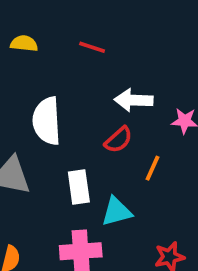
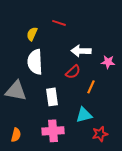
yellow semicircle: (24, 43) -> (32, 34), moved, turned -72
cyan triangle: (117, 212) -> (84, 115), moved

